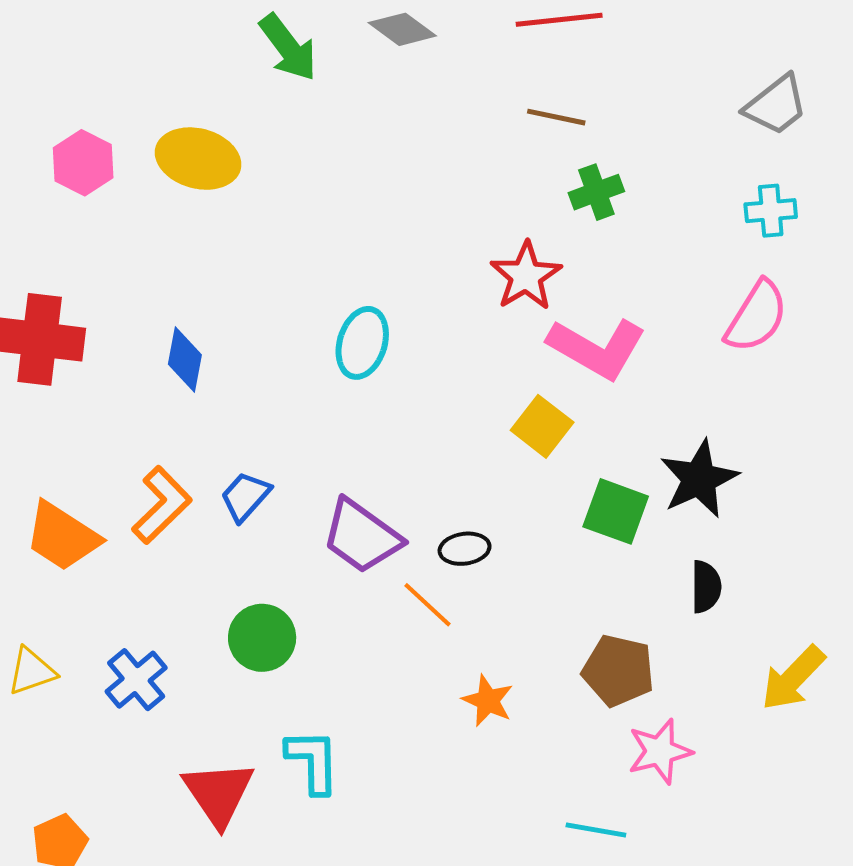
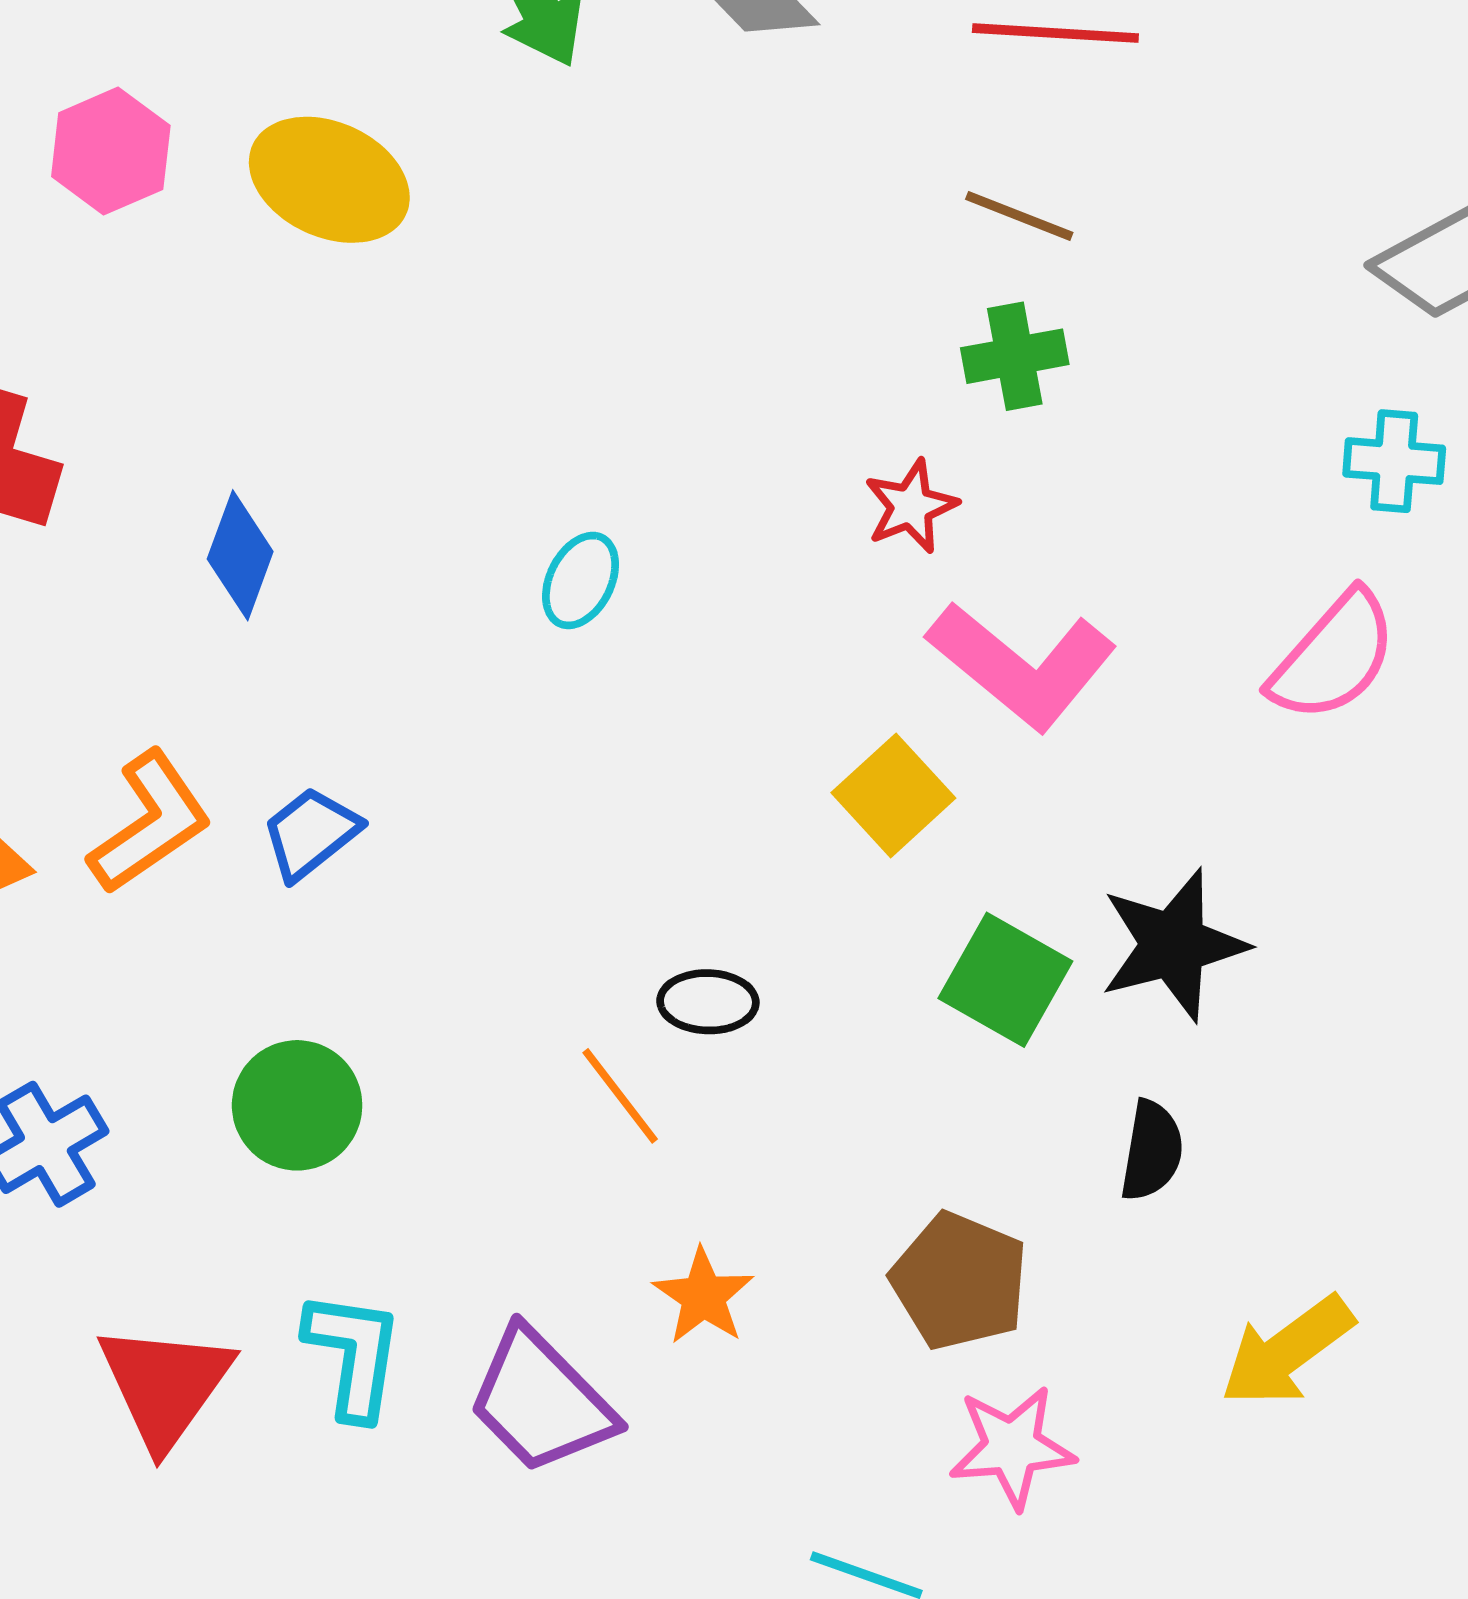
green cross: (596, 192) -> (1015, 356), moved
red star: (526, 276) -> (911, 506), size x0.7
cyan ellipse: (362, 343) -> (581, 580), size x0.7
purple trapezoid: (362, 536) -> (541, 1401), moved

